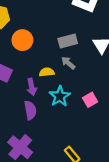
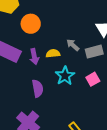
gray rectangle: (68, 41) -> (94, 52), moved
purple arrow: (32, 87) -> (34, 57), moved

